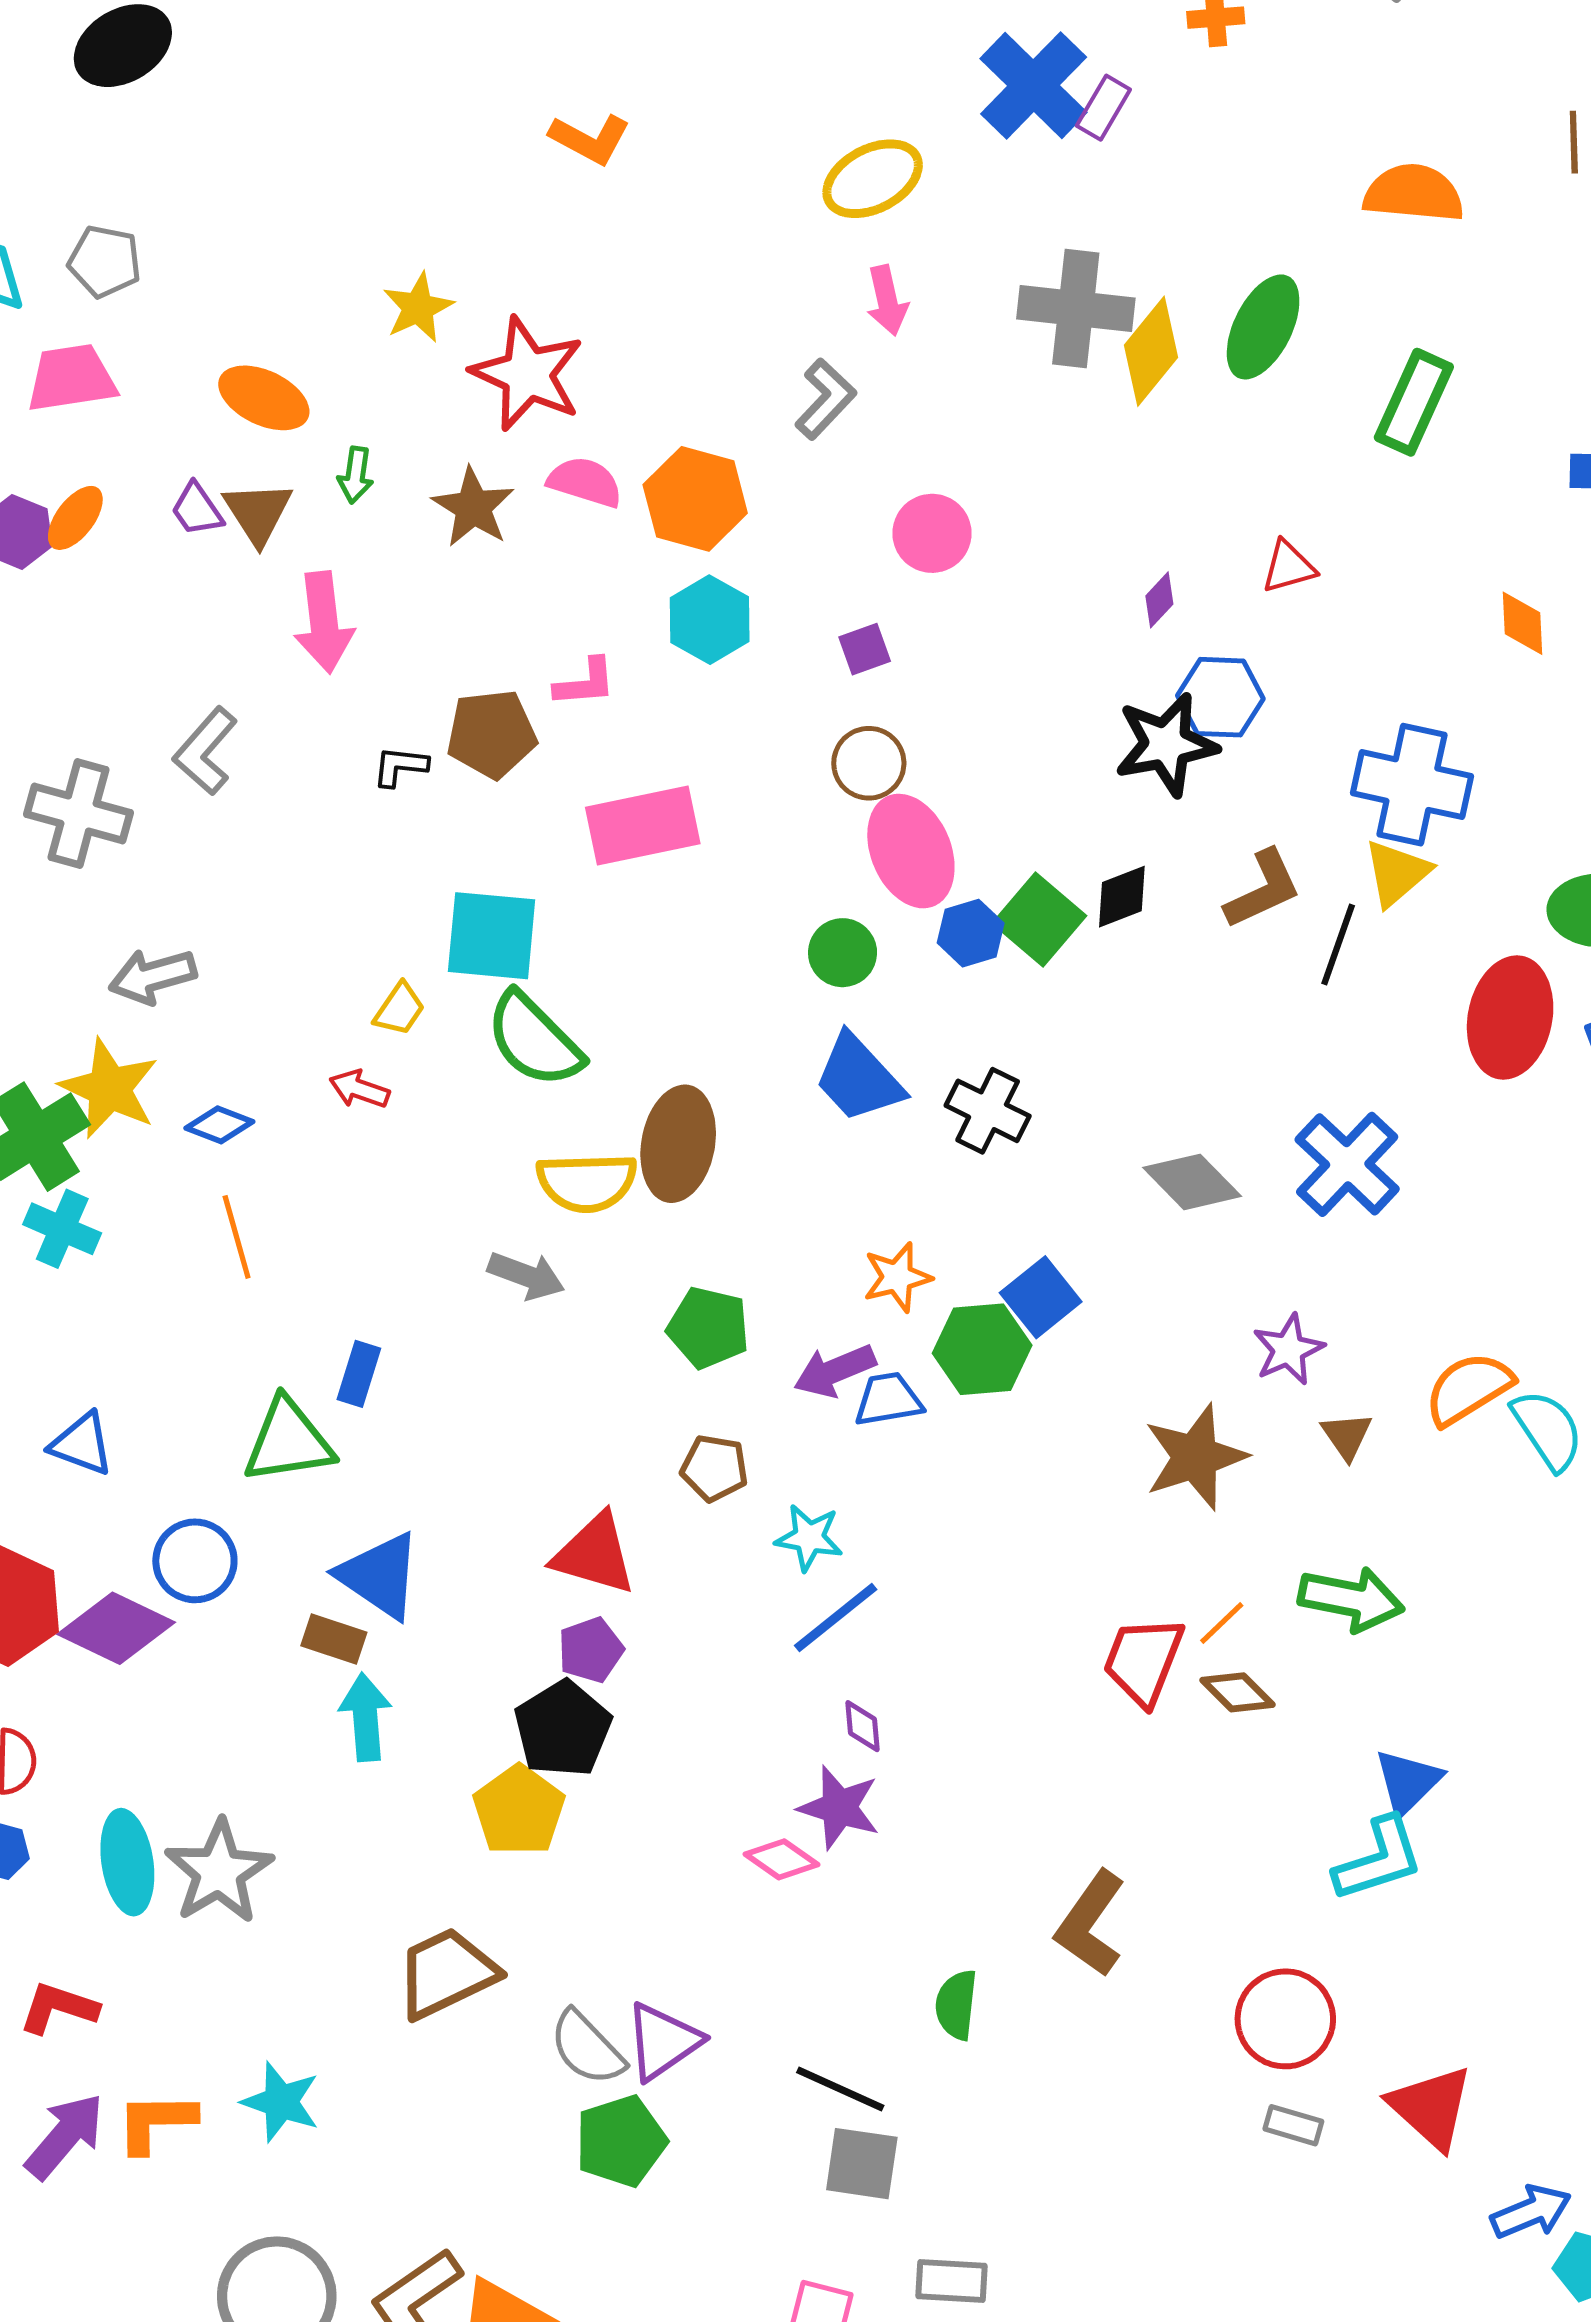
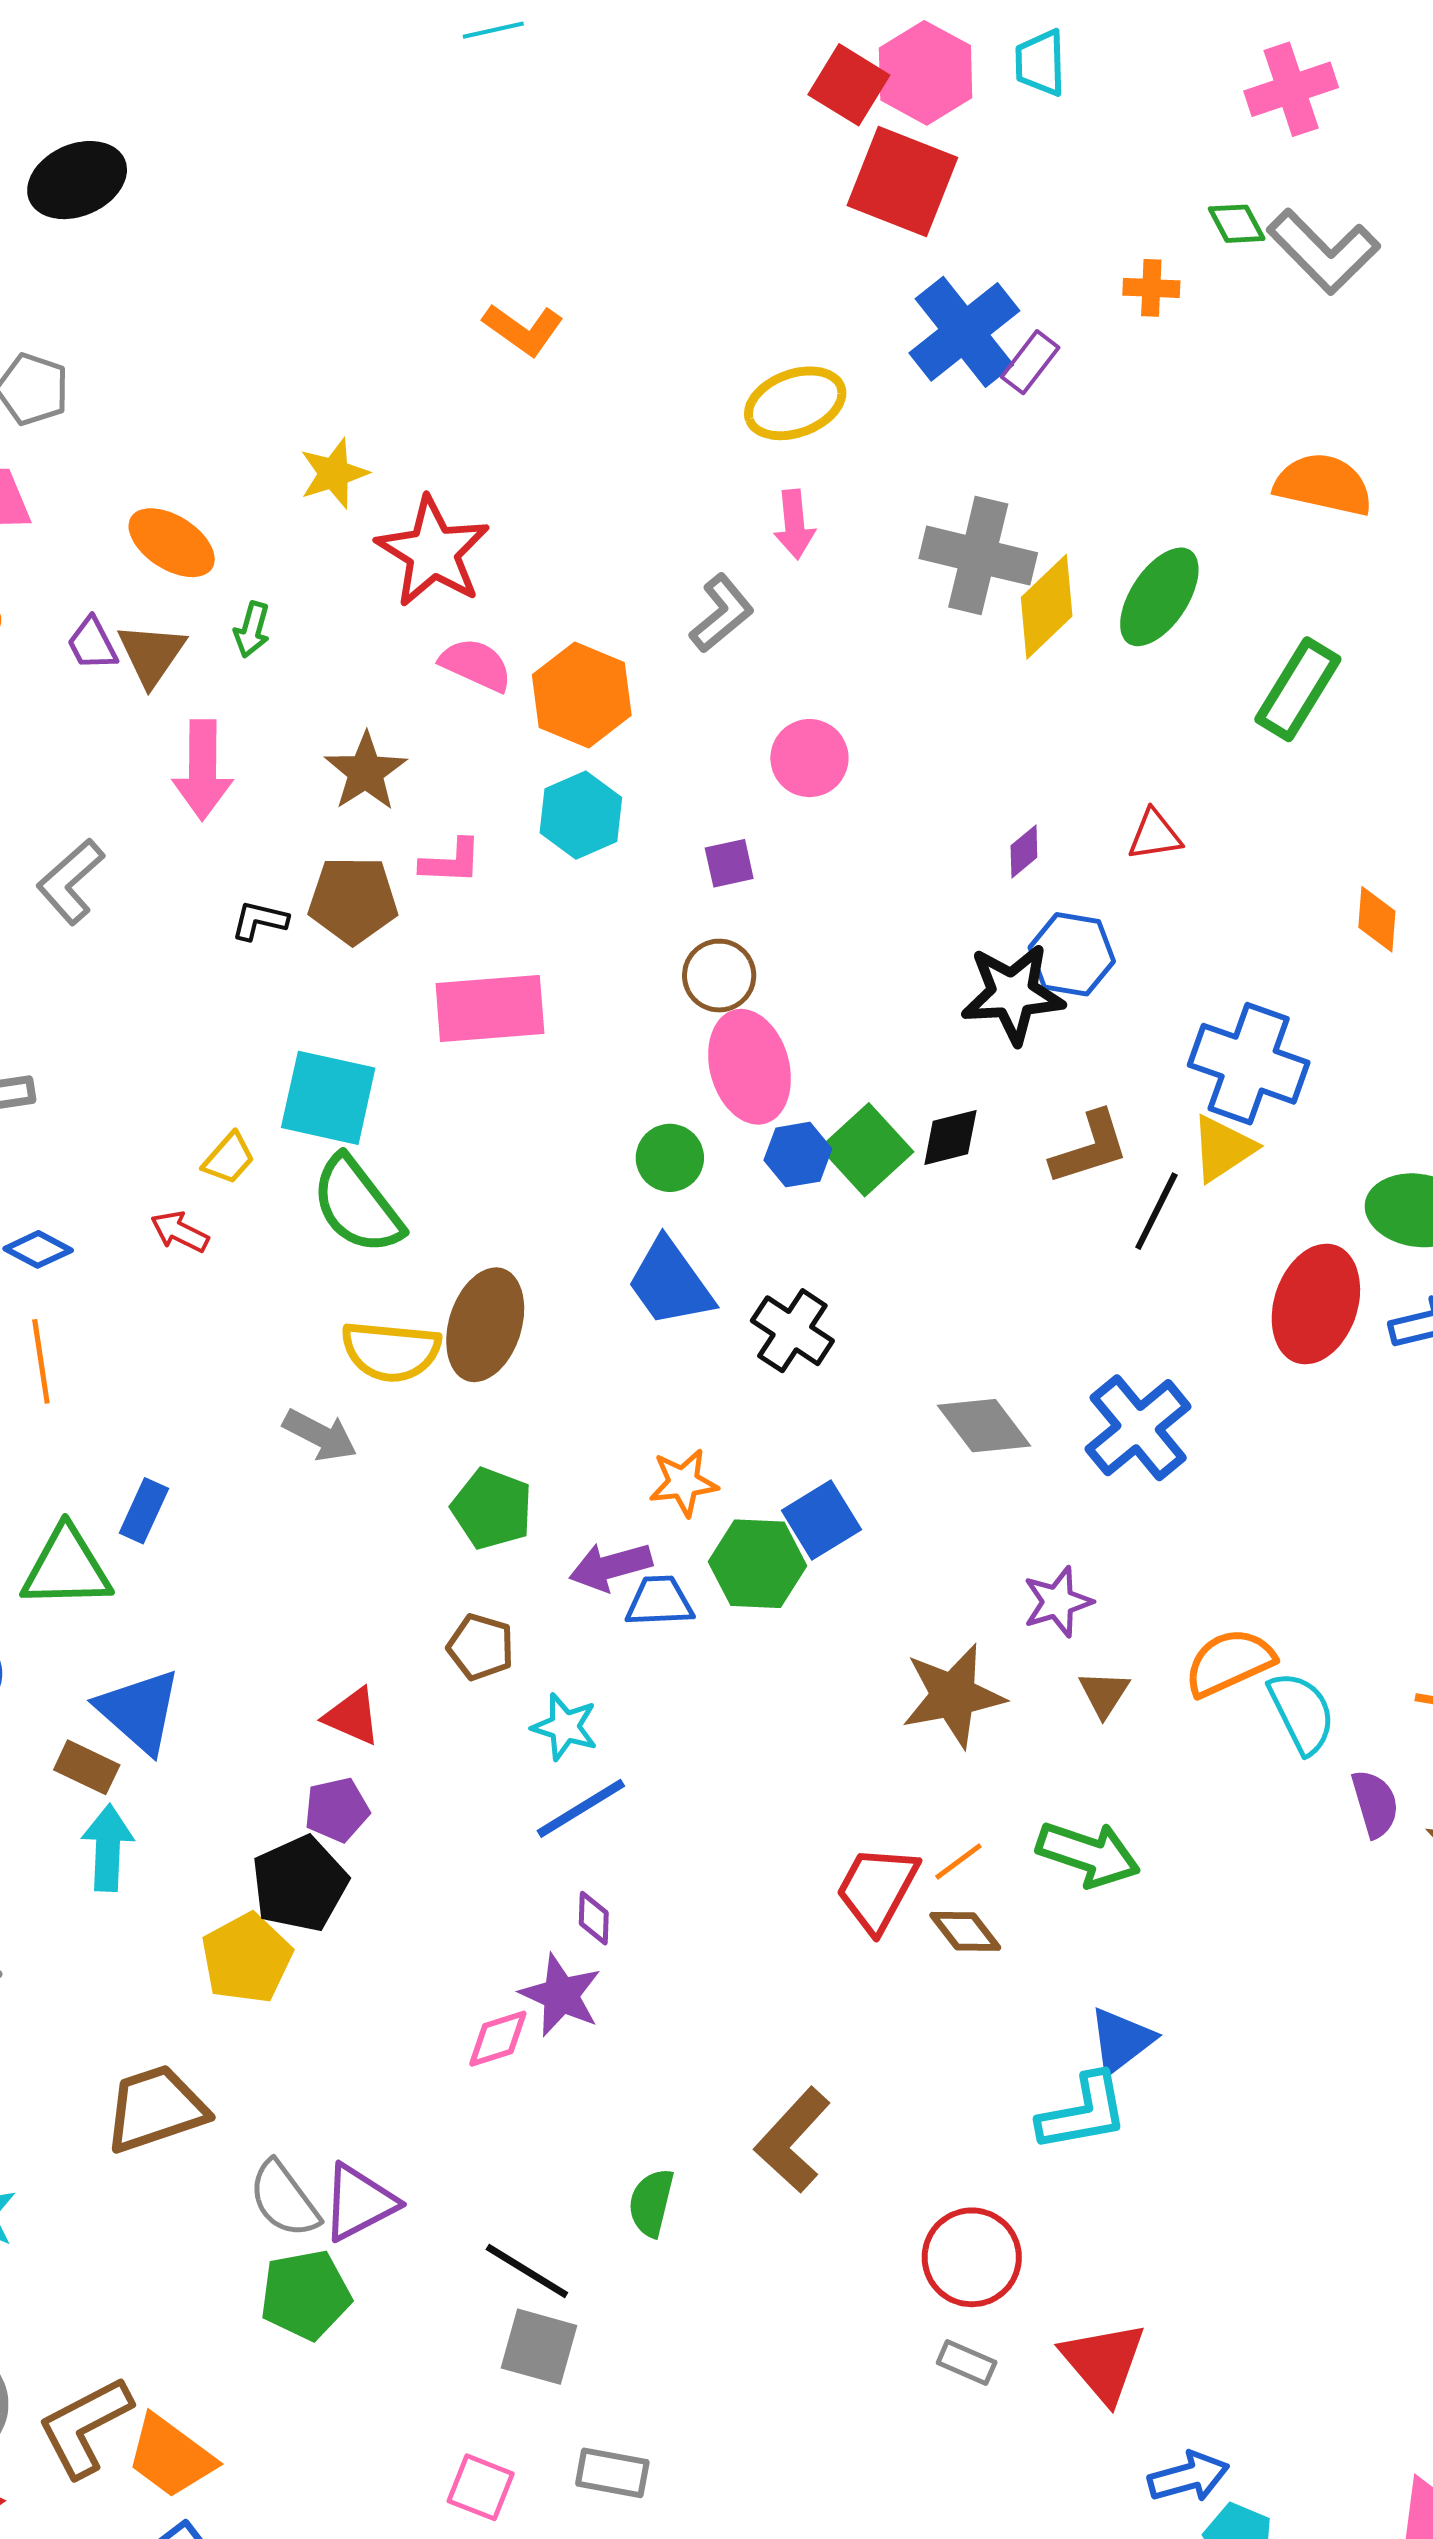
brown star: (473, 507) -> (366, 772), moved
red triangle: (594, 1554) -> (352, 1716), size x0.7
pink diamond: (781, 1859) -> (498, 2039), turned -60

